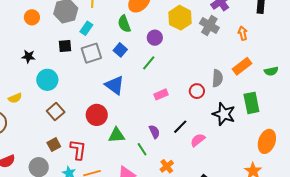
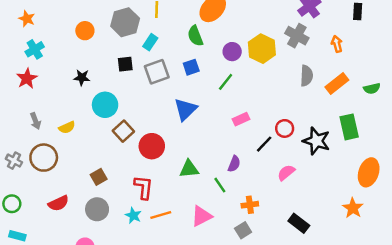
yellow hexagon: (180, 18) -> (262, 49), moved
blue square: (120, 50) -> (191, 67), turned 32
gray semicircle: (217, 78) -> (307, 76), moved
blue triangle: (115, 85) -> (185, 109), turned 40
red circle: (197, 91) -> (285, 128), moved
brown square: (56, 111) -> (123, 131), moved
red circle: (97, 115) -> (152, 146), moved
black line: (180, 127) -> (264, 144), moved
purple semicircle: (154, 132) -> (234, 164), turned 48
brown square: (54, 145) -> (99, 177), moved
orange cross: (167, 166) -> (250, 205), turned 32

